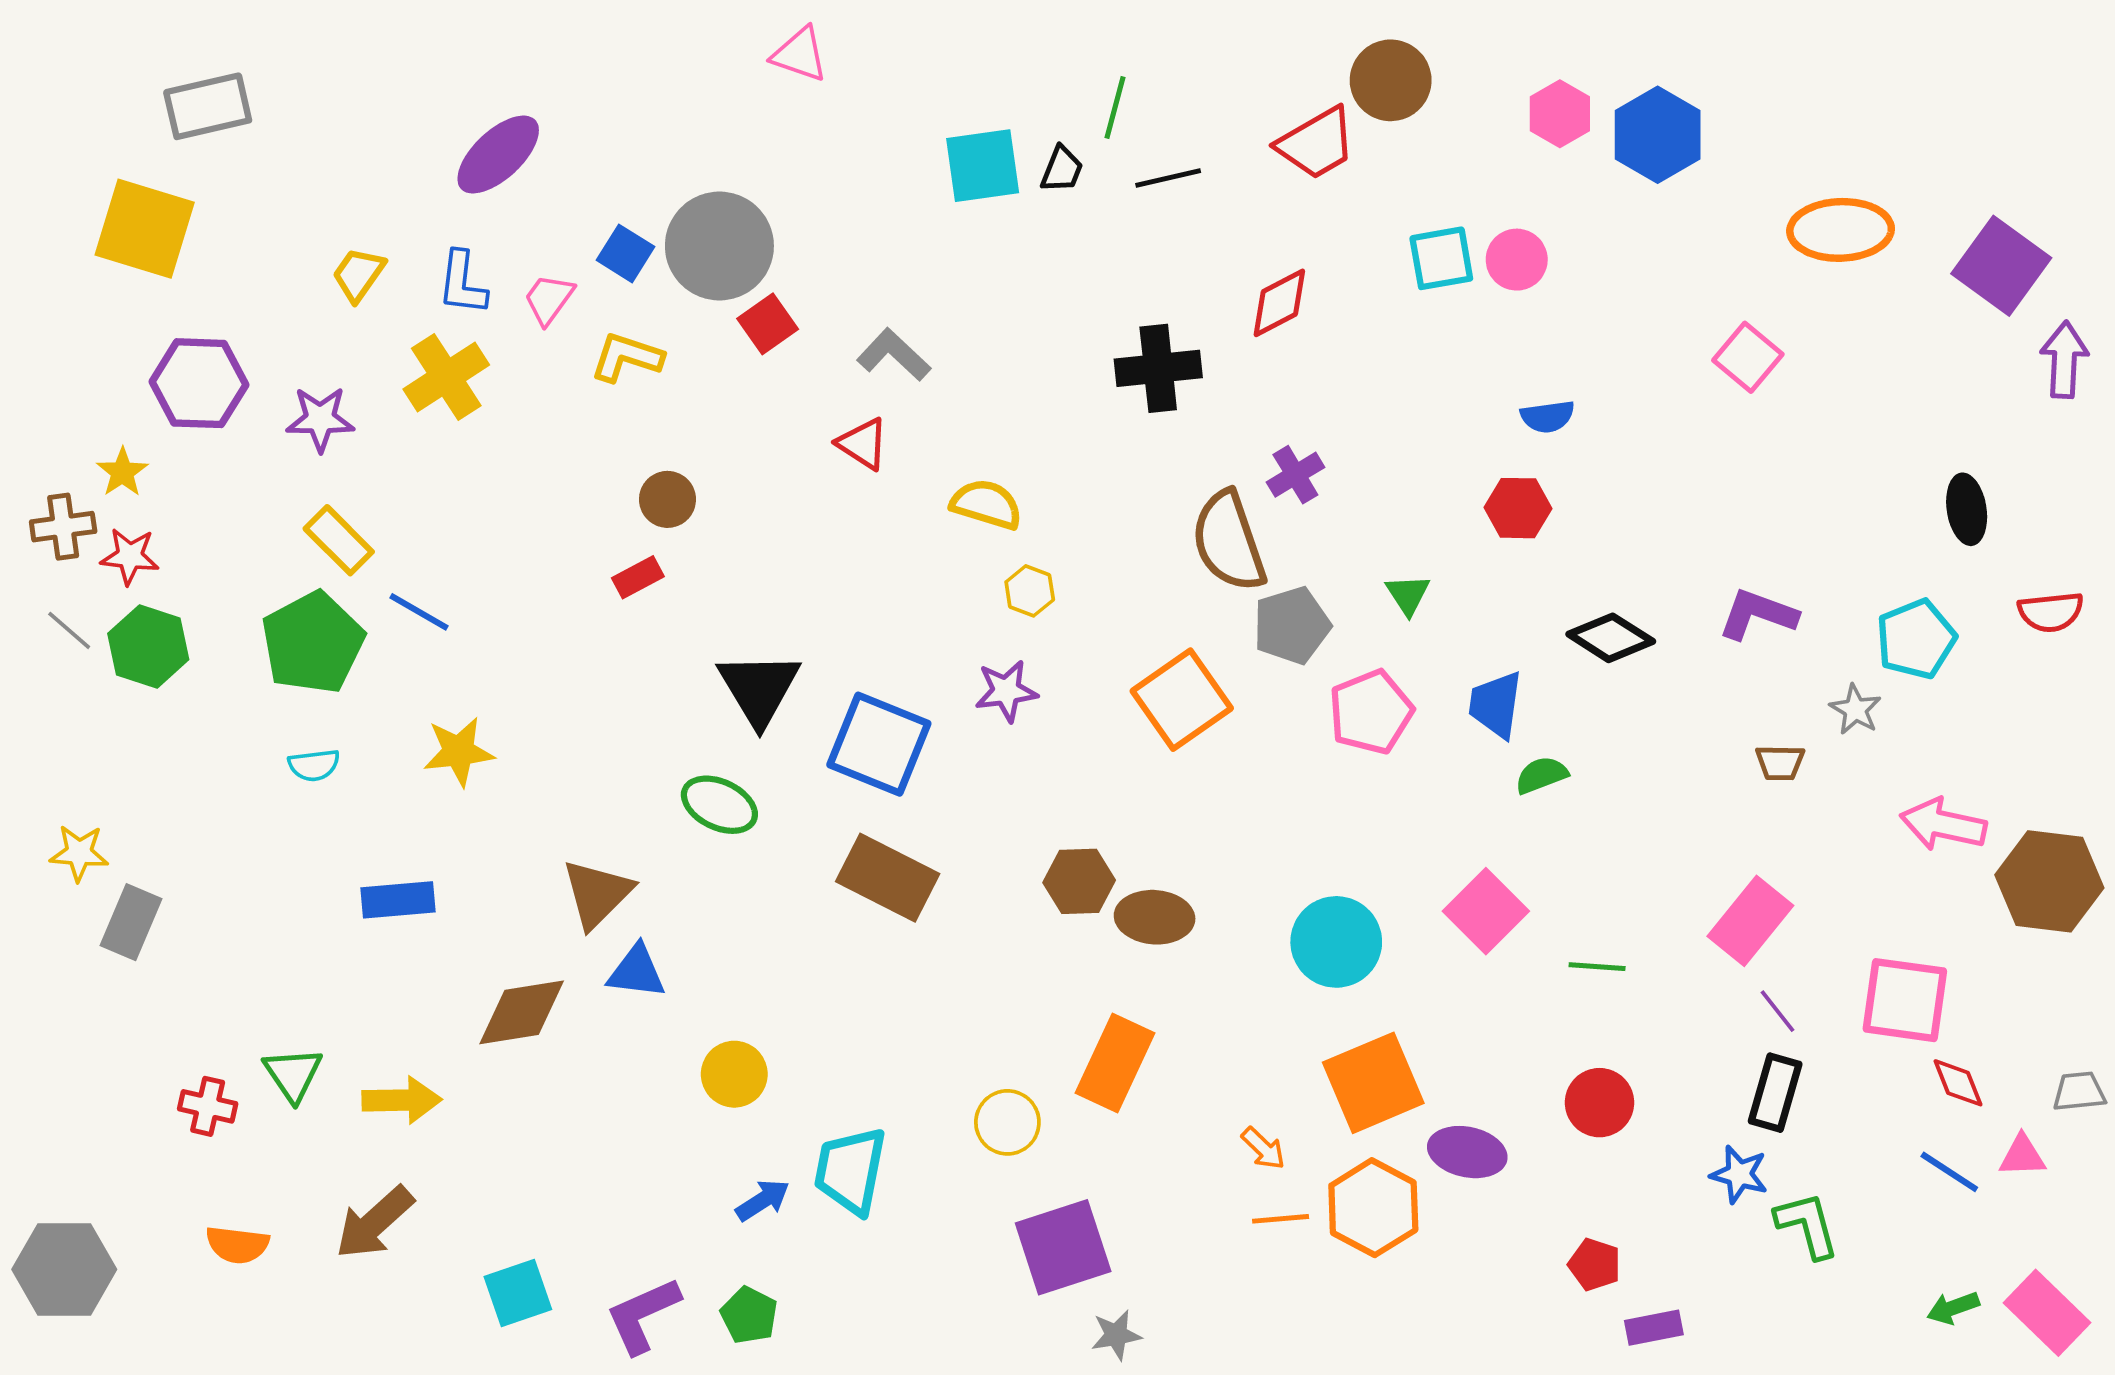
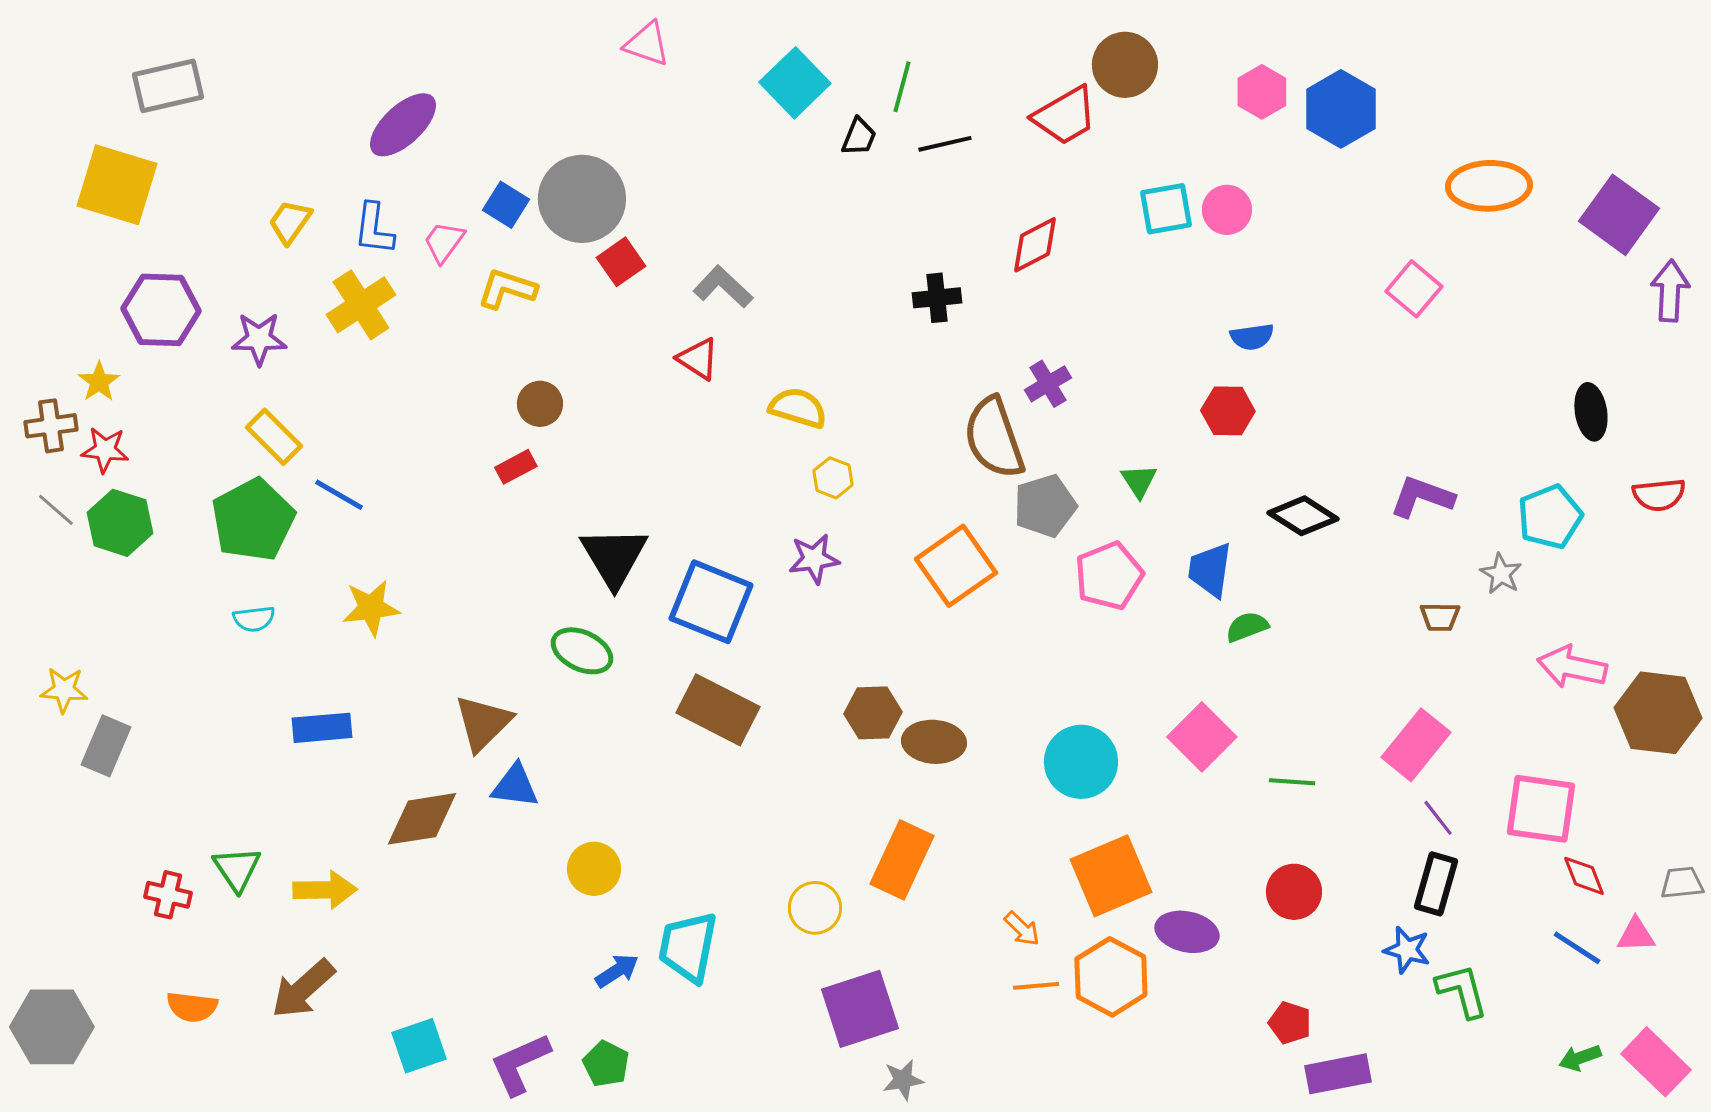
cyan square: (983, 166) -> (795, 83), moved, turned -36
black cross: (1158, 368) -> (937, 298), size x0.7
purple rectangle: (1654, 1328) -> (1338, 1074), size x1.4

